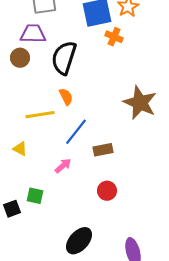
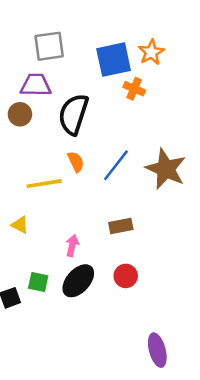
blue line: (76, 132) -> (116, 165), moved
pink arrow: (63, 166) -> (72, 246), turned -36
black ellipse: (79, 241) -> (78, 281), moved

